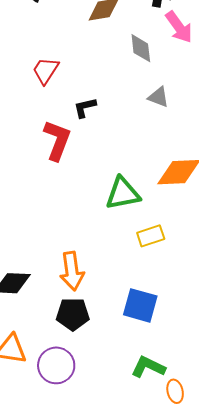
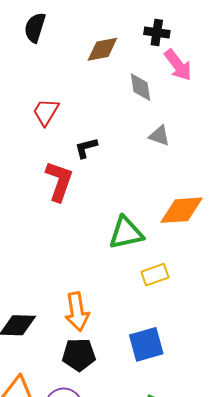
blue square: (140, 305) -> (146, 344), turned -30

